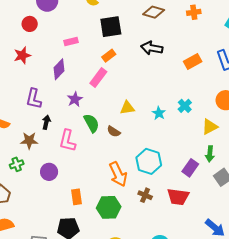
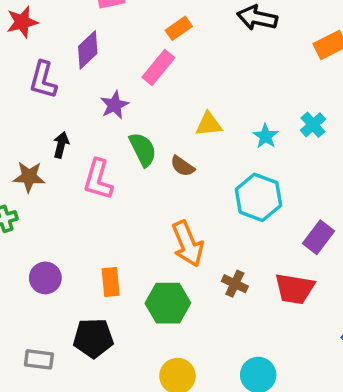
purple L-shape: (34, 99) -> (43, 80), moved
cyan hexagon: (149, 161) -> (258, 197), moved
purple circle: (49, 172) -> (45, 278), moved

